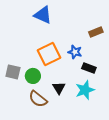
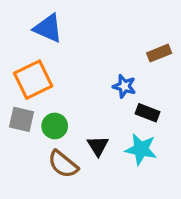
blue triangle: (43, 15) -> (48, 28), moved
orange square: (49, 54) -> (33, 80), moved
cyan star: (85, 90) -> (141, 149), turned 30

